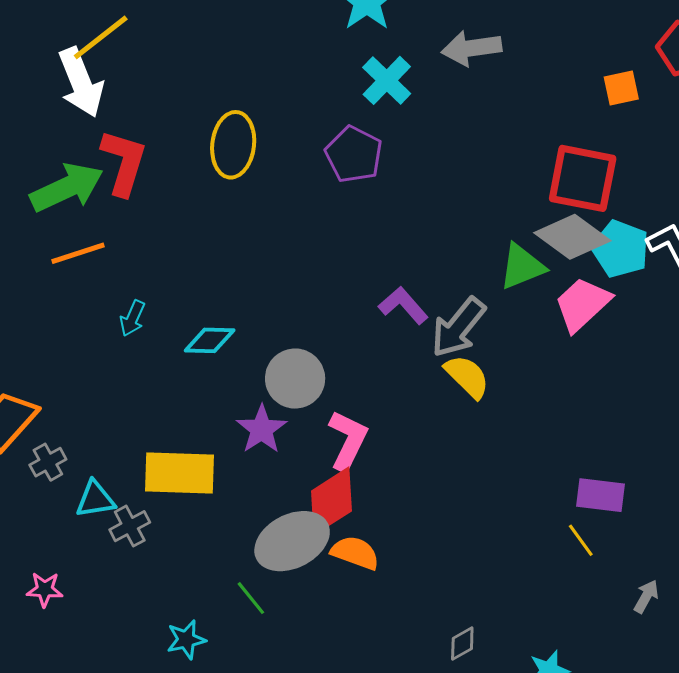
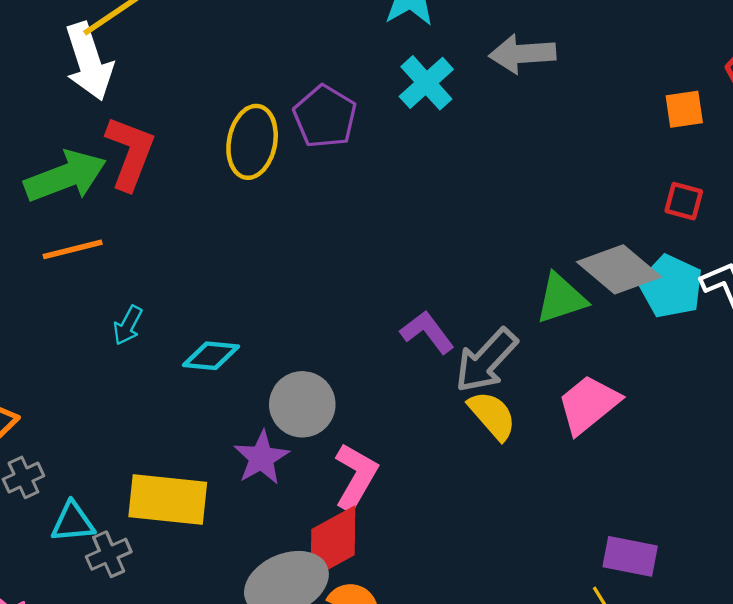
purple pentagon: (354, 154) -> (325, 117), moved
red square: (583, 178) -> (684, 201), moved, size x0.5
pink trapezoid: (582, 304) -> (588, 404), moved

